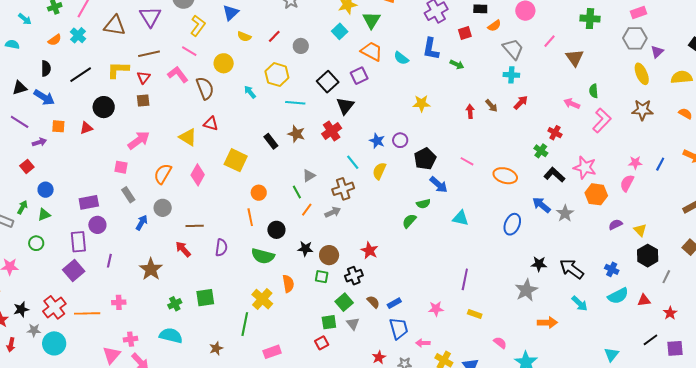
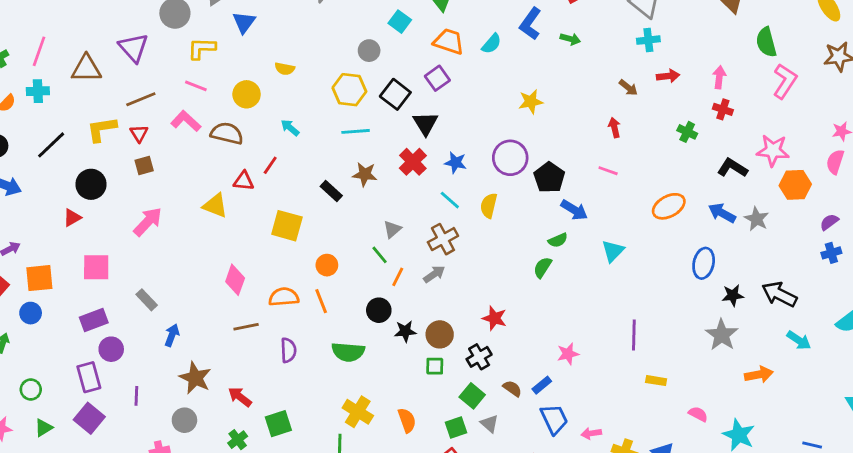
yellow L-shape: (198, 26) -> (202, 48), turned -115
cyan cross: (78, 35) -> (38, 91), turned -35
yellow semicircle: (244, 36) -> (285, 69), moved
red line: (274, 36) -> (270, 165), moved
gray circle: (301, 46) -> (369, 51), moved
blue L-shape: (431, 49) -> (530, 24), turned 35
cyan semicircle: (401, 58) -> (492, 44), turned -77
yellow hexagon: (277, 75) -> (349, 90), moved
brown semicircle: (205, 88) -> (227, 133), turned -45
green semicircle: (594, 91) -> (766, 42), size x1.5
red arrow: (521, 102) -> (668, 76), turned 49
pink arrow: (572, 104) -> (719, 77), moved, turned 84
red arrow: (470, 111) -> (614, 127), moved
orange square: (58, 126) -> (39, 278), moved, size x1.5
purple circle: (400, 140) -> (510, 158), size x1.6
blue star: (377, 141) -> (455, 163), moved
green cross: (541, 151) -> (687, 132), moved
pink square: (121, 167) -> (96, 267), moved, size x1.5
orange semicircle: (163, 174) -> (284, 297), moved, turned 65
pink diamond: (198, 175) -> (235, 280), moved
orange ellipse: (505, 176) -> (669, 206), moved, turned -35
gray circle: (163, 208) -> (184, 420), moved
green triangle: (44, 215) -> (44, 428), moved
cyan triangle: (461, 218) -> (613, 251), turned -48
blue ellipse: (512, 224) -> (704, 263), moved
black circle: (276, 230) -> (379, 310), moved
red arrow: (183, 249) -> (240, 397), moved
brown star: (151, 269) -> (195, 378), moved
blue cross: (612, 269) -> (831, 253), moved, turned -32
orange semicircle: (288, 284) -> (407, 420), moved
pink star: (436, 309) -> (568, 354), moved

